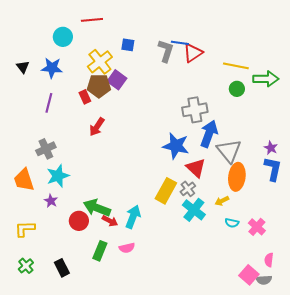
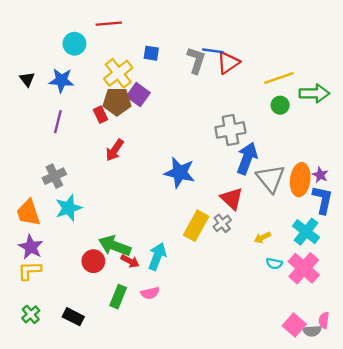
yellow line: (236, 66) -> (279, 78), turned -30
blue star: (176, 146) -> (180, 173), moved
orange ellipse: (237, 177) -> (300, 180), moved
purple star: (51, 201) -> (31, 247), moved, size x1.5
cyan cross: (194, 210) -> (306, 232), moved
pink cross: (257, 227) -> (304, 268), size x1.5
pink semicircle: (269, 260) -> (324, 320), moved
black rectangle: (62, 268) -> (73, 317), turned -36

